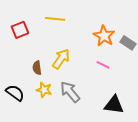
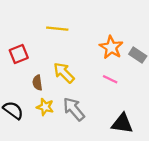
red square: (20, 30) -> (19, 54), moved
yellow arrow: (61, 59) -> (64, 73), turned -80

